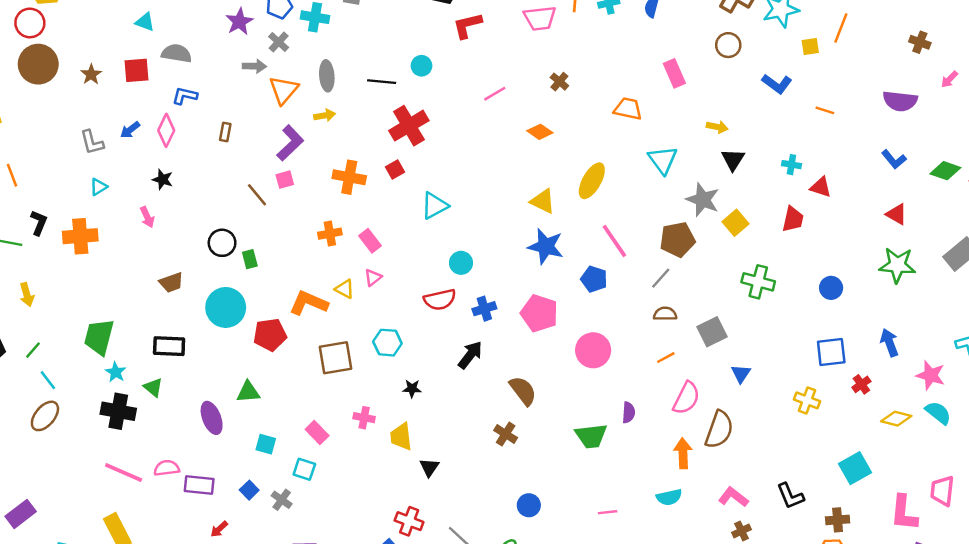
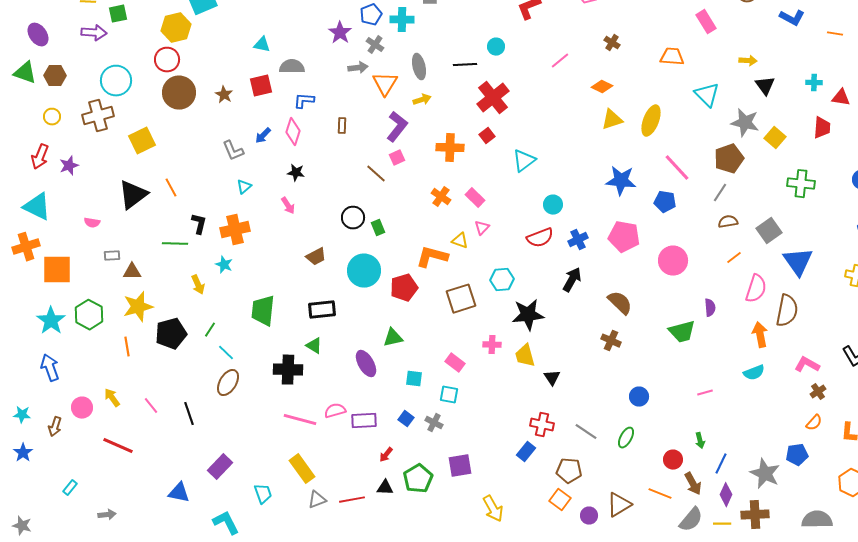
yellow triangle: (543, 201) -> (612, 120), moved, turned -35
orange cross: (330, 234) -> (441, 197), turned -36
cyan star: (116, 372) -> (224, 265), moved
blue triangle: (741, 374) -> (798, 262), size x1.8
black star: (412, 389) -> (528, 315), size x2.0

